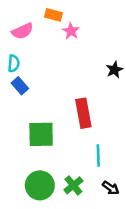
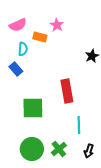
orange rectangle: (54, 15) -> (40, 37), moved
cyan semicircle: (14, 63) -> (23, 49), moved
black arrow: (111, 188) -> (89, 151), turned 72

